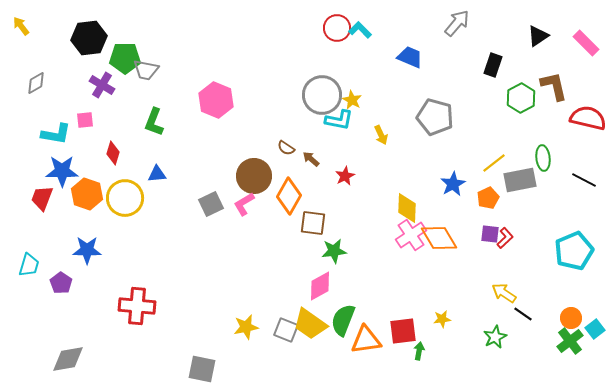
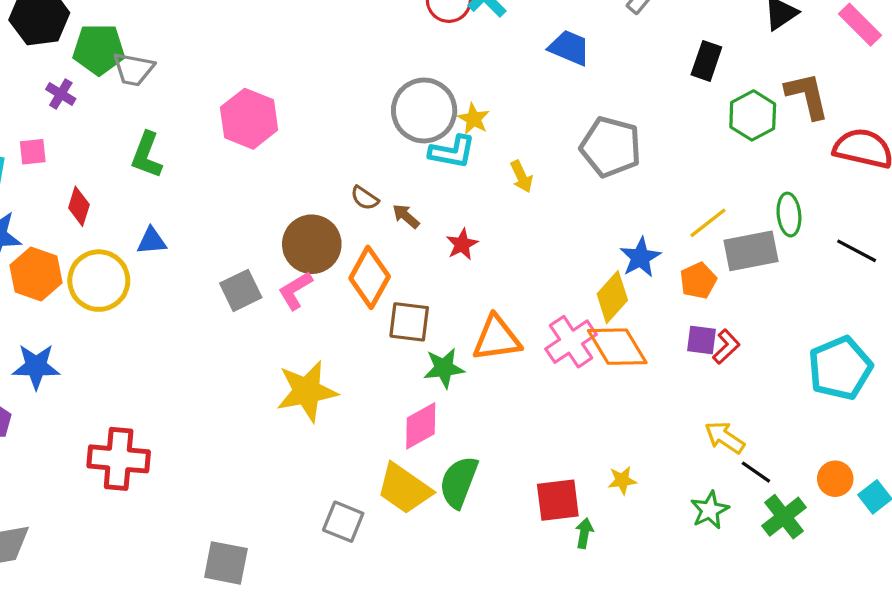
purple cross: (102, 85) -> (61, 94), size x0.7
yellow diamond: (407, 208) -> (612, 297), moved, turned 40
yellow star: (246, 327) -> (307, 391), moved, size x1.5
gray square: (286, 330) -> (343, 522), moved
orange triangle: (366, 340) -> (497, 338), moved
green cross: (570, 341) -> (784, 517), moved

